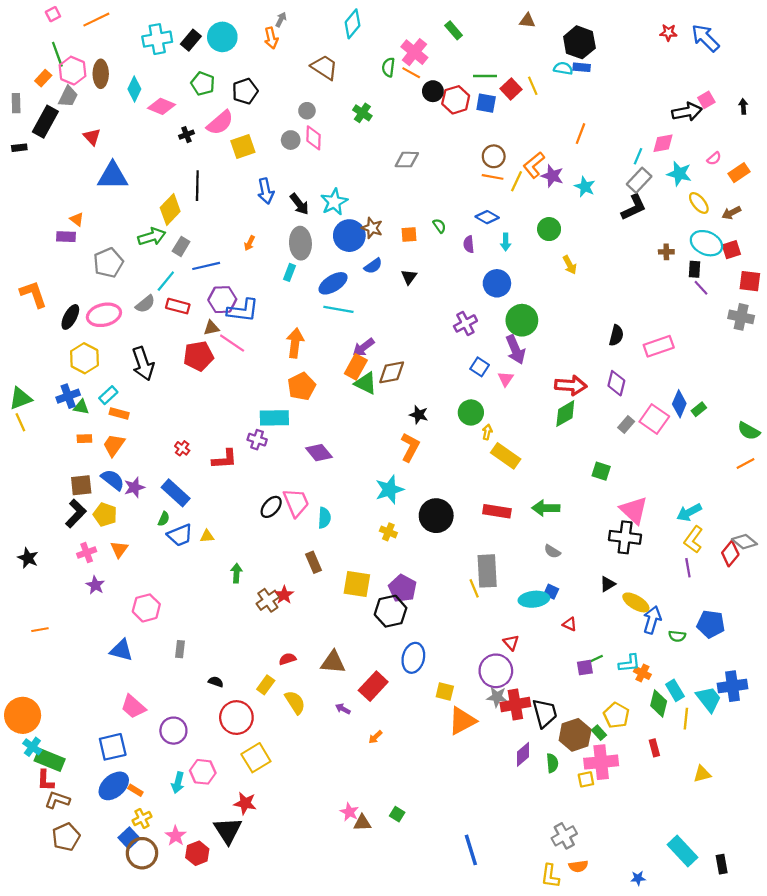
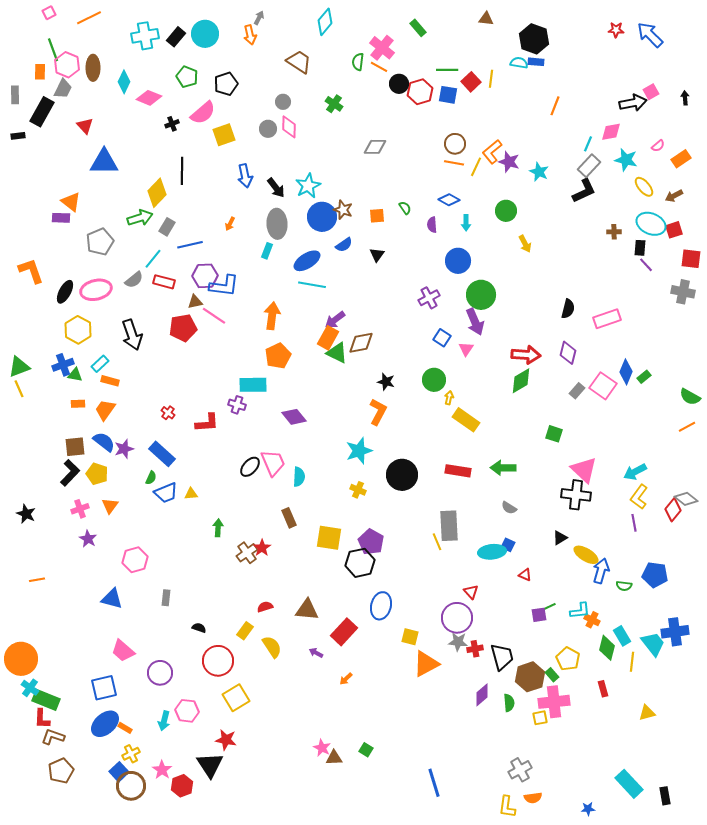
orange rectangle: (43, 78) -> (40, 72), turned -42
yellow line: (533, 86) -> (491, 79), turned 30
orange line: (581, 134) -> (555, 106), moved
orange triangle: (77, 219) -> (71, 202), size x1.5
red cross: (515, 704) -> (475, 649), size x0.6

